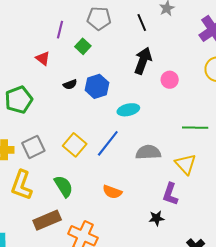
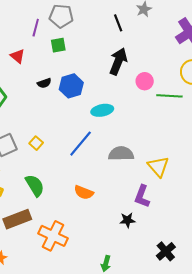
gray pentagon: (99, 18) -> (61, 16), moved
green square: (83, 46) -> (58, 45), turned 35
green line: (195, 128) -> (169, 96), moved
yellow square: (75, 145) -> (36, 143), moved, size x0.6

